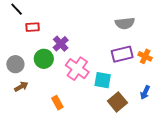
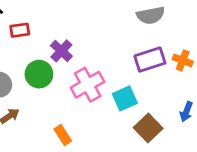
pink cross: (77, 69) -> (88, 85), turned 30
cyan square: (103, 80) -> (125, 98), turned -30

